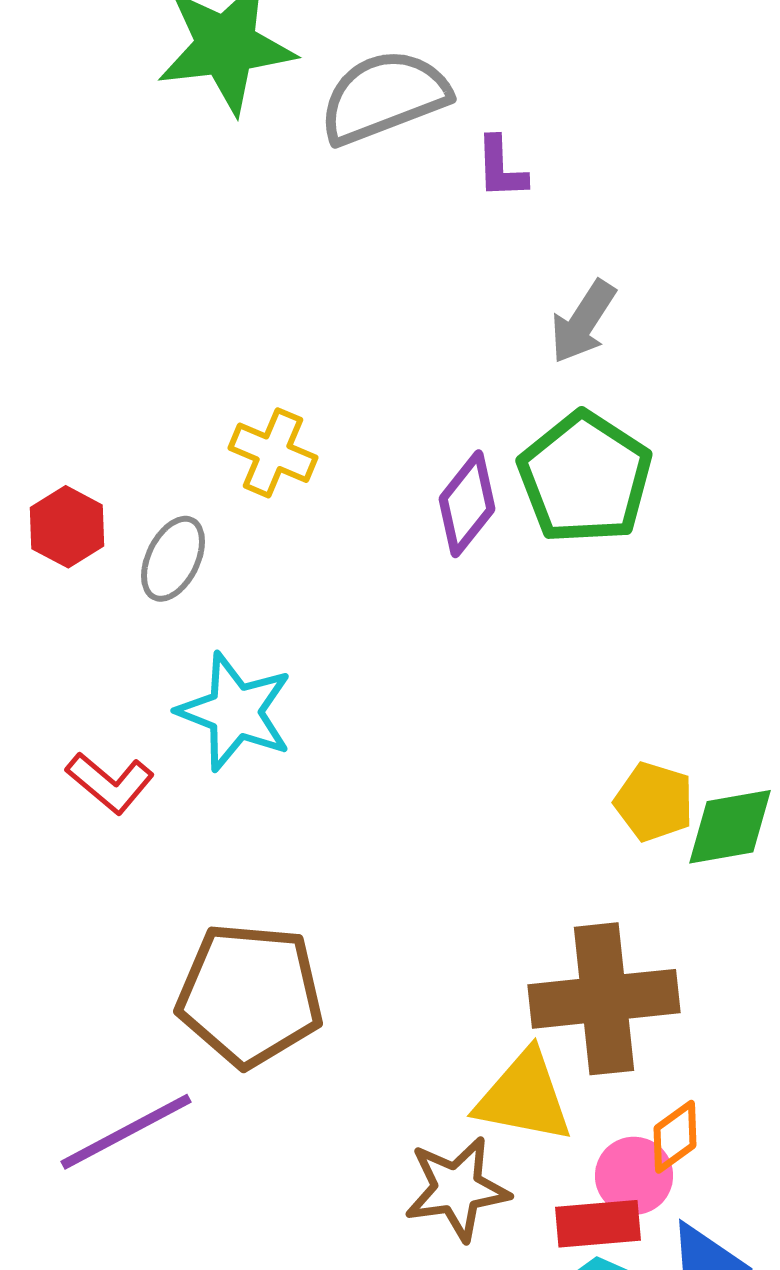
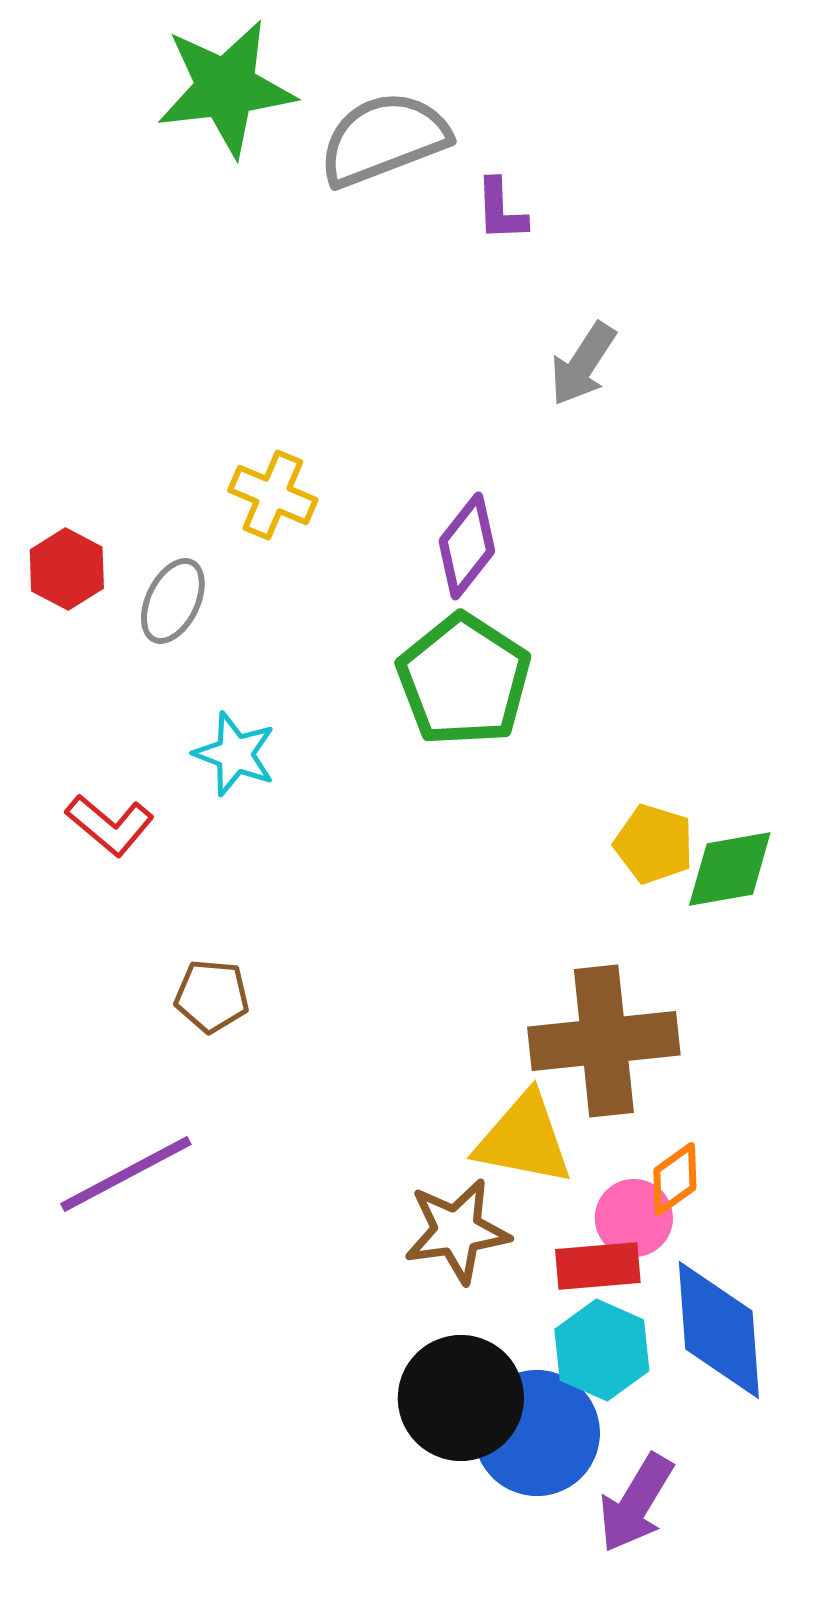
green pentagon: (585, 478) -> (464, 680), moved
cyan star: (235, 712) -> (235, 754), size x0.7
brown pentagon: (250, 995) -> (212, 996), moved, size x0.5

